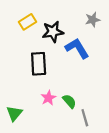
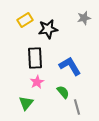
blue L-shape: (77, 48) -> (70, 66), moved
pink star: (48, 98) -> (37, 82), moved
green triangle: (14, 113) -> (26, 103), moved

